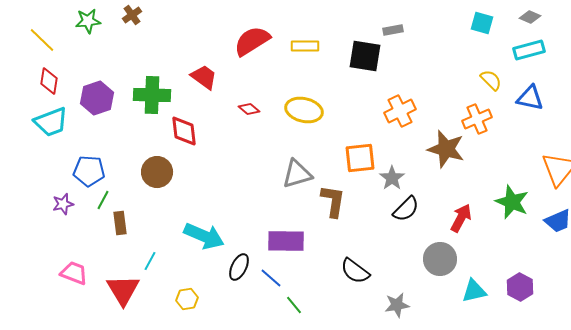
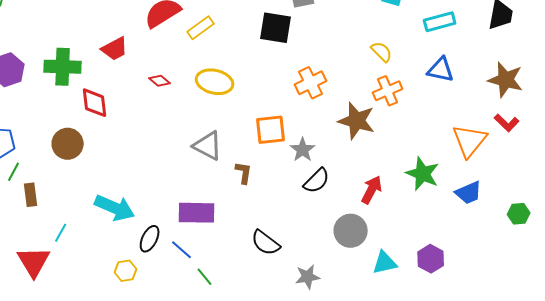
yellow rectangle: (305, 46) -> (201, 28), moved, turned -36
red trapezoid: (204, 77) -> (115, 49), turned 116
yellow semicircle: (491, 80) -> (382, 52), moved
gray triangle: (297, 174) -> (208, 146), turned 44
brown L-shape: (333, 201) -> (244, 173), size x0.7
yellow hexagon: (187, 299) -> (126, 271), moved

